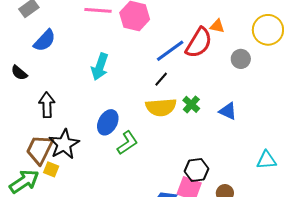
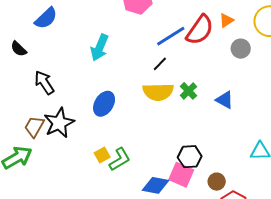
orange triangle: (217, 26) -> (226, 20), moved, turned -49
black arrow: (47, 105) -> (44, 83), turned -35
green L-shape: (127, 143) -> (120, 159), moved
brown trapezoid: (40, 149) -> (34, 127), size x0.7
yellow square: (51, 169) -> (102, 155), moved, turned 35

